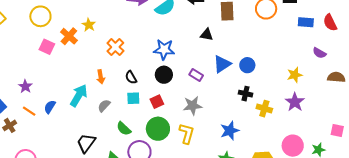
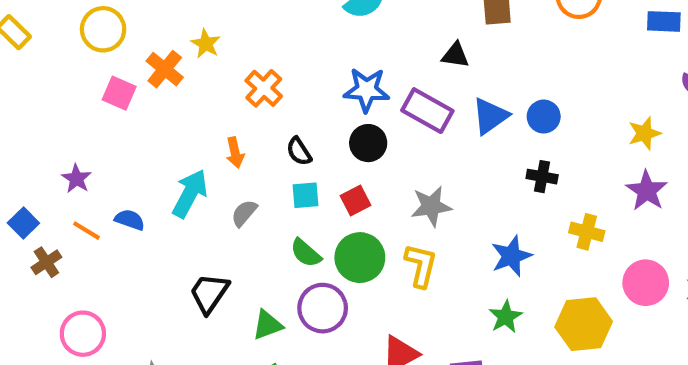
purple rectangle: (196, 75) -> (427, 111), moved, size x1.6
blue semicircle: (50, 107) -> (130, 220), turned 80
yellow cross: (264, 109) -> (587, 232), moved
green semicircle: (124, 129) -> (306, 253), moved

